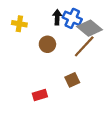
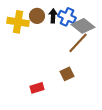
yellow cross: (19, 24) -> (18, 22), size x1.5
brown circle: (47, 44) -> (37, 16), moved

